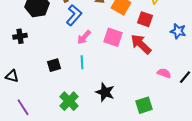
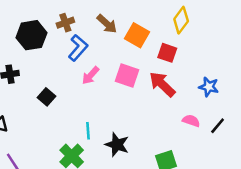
blue star: (178, 31) -> (209, 87), moved
cyan line: (82, 62) -> (88, 131), moved
black square: (54, 65) -> (47, 97), moved, turned -32

